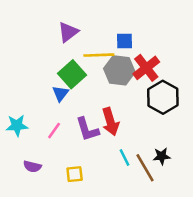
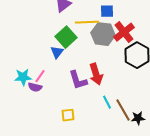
pink line: (54, 131) -> (40, 76), moved
black star: (162, 156) -> (138, 118), moved
purple semicircle: (32, 166) -> (35, 87), moved

